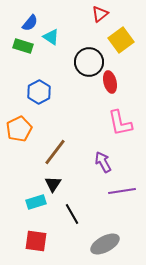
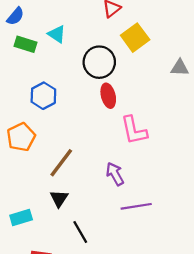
blue semicircle: (30, 23) -> (15, 16), moved
red ellipse: (110, 82) -> (108, 96), moved
cyan rectangle: (36, 202) -> (21, 218), moved

